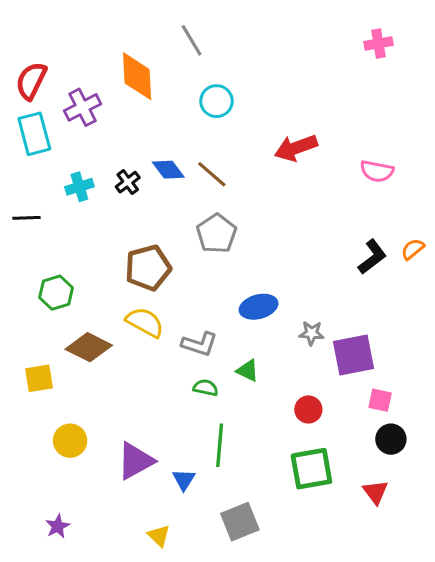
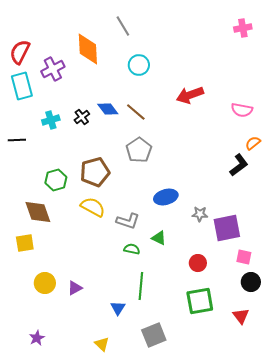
orange semicircle: (413, 249) -> (253, 143), moved
green hexagon: (56, 293) -> (56, 180), moved
brown diamond: (89, 347) -> (38, 212), moved, turned 44
purple triangle: (135, 461) -> (75, 288), moved, size x0.6

